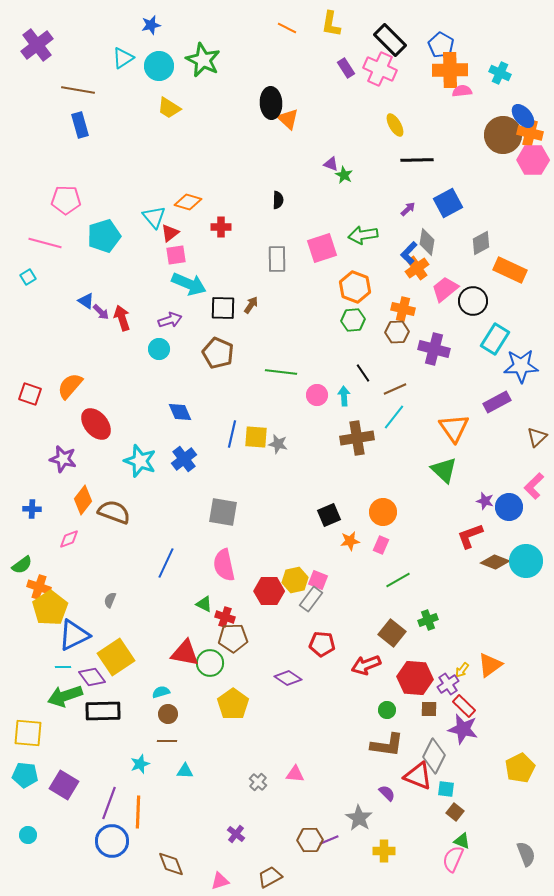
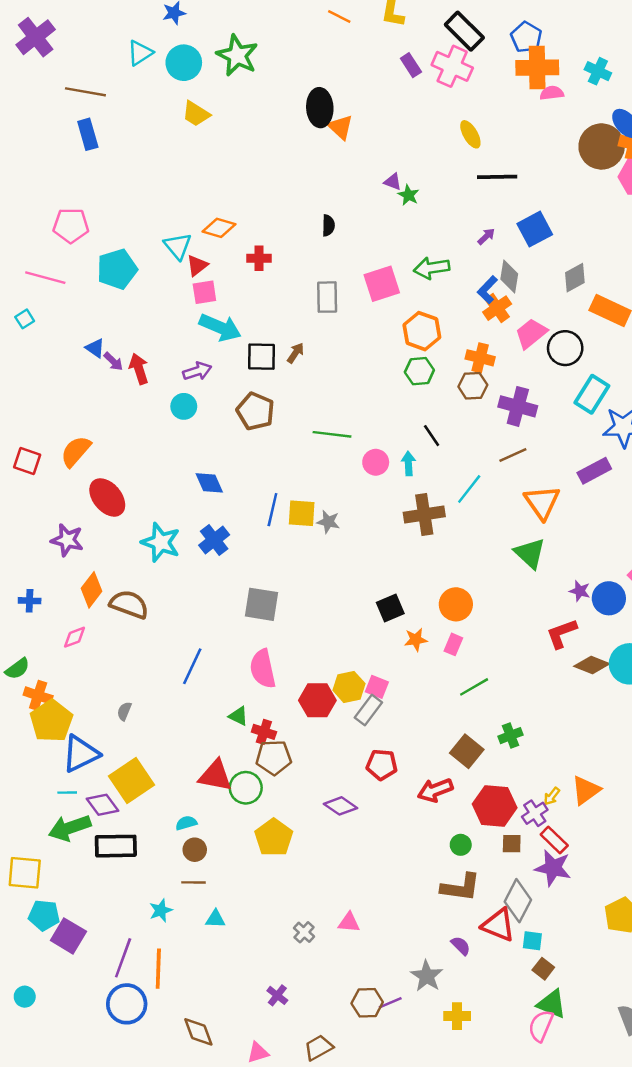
brown line: (395, 389) -> (513, 455), moved
cyan pentagon: (25, 775) -> (44, 915), moved
green triangle: (462, 841) -> (552, 1004), size x1.5

